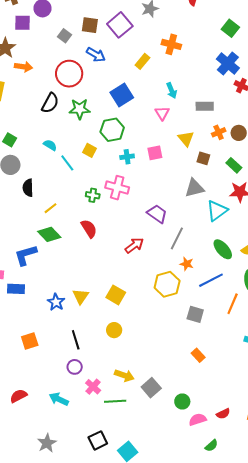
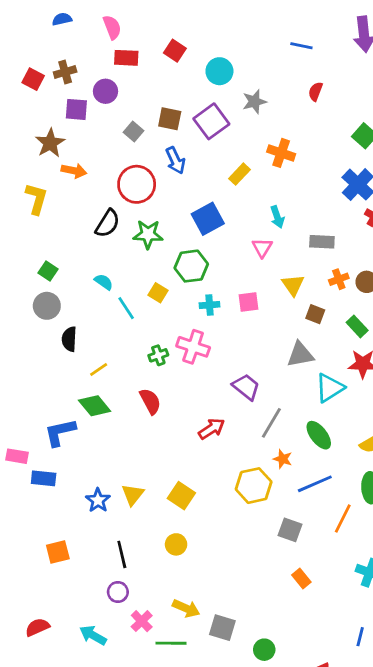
blue arrow: (96, 55) -> (175, 160), turned 30
green cross: (93, 195) -> (158, 355), turned -32
green ellipse: (223, 249) -> (319, 435), moved
orange rectangle: (198, 355) -> (301, 579), moved
gray square: (151, 388) -> (222, 628), turned -36

